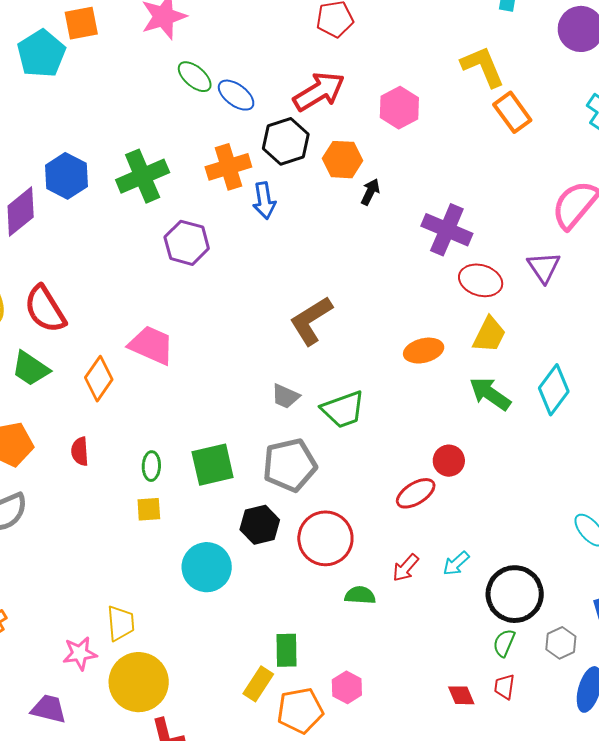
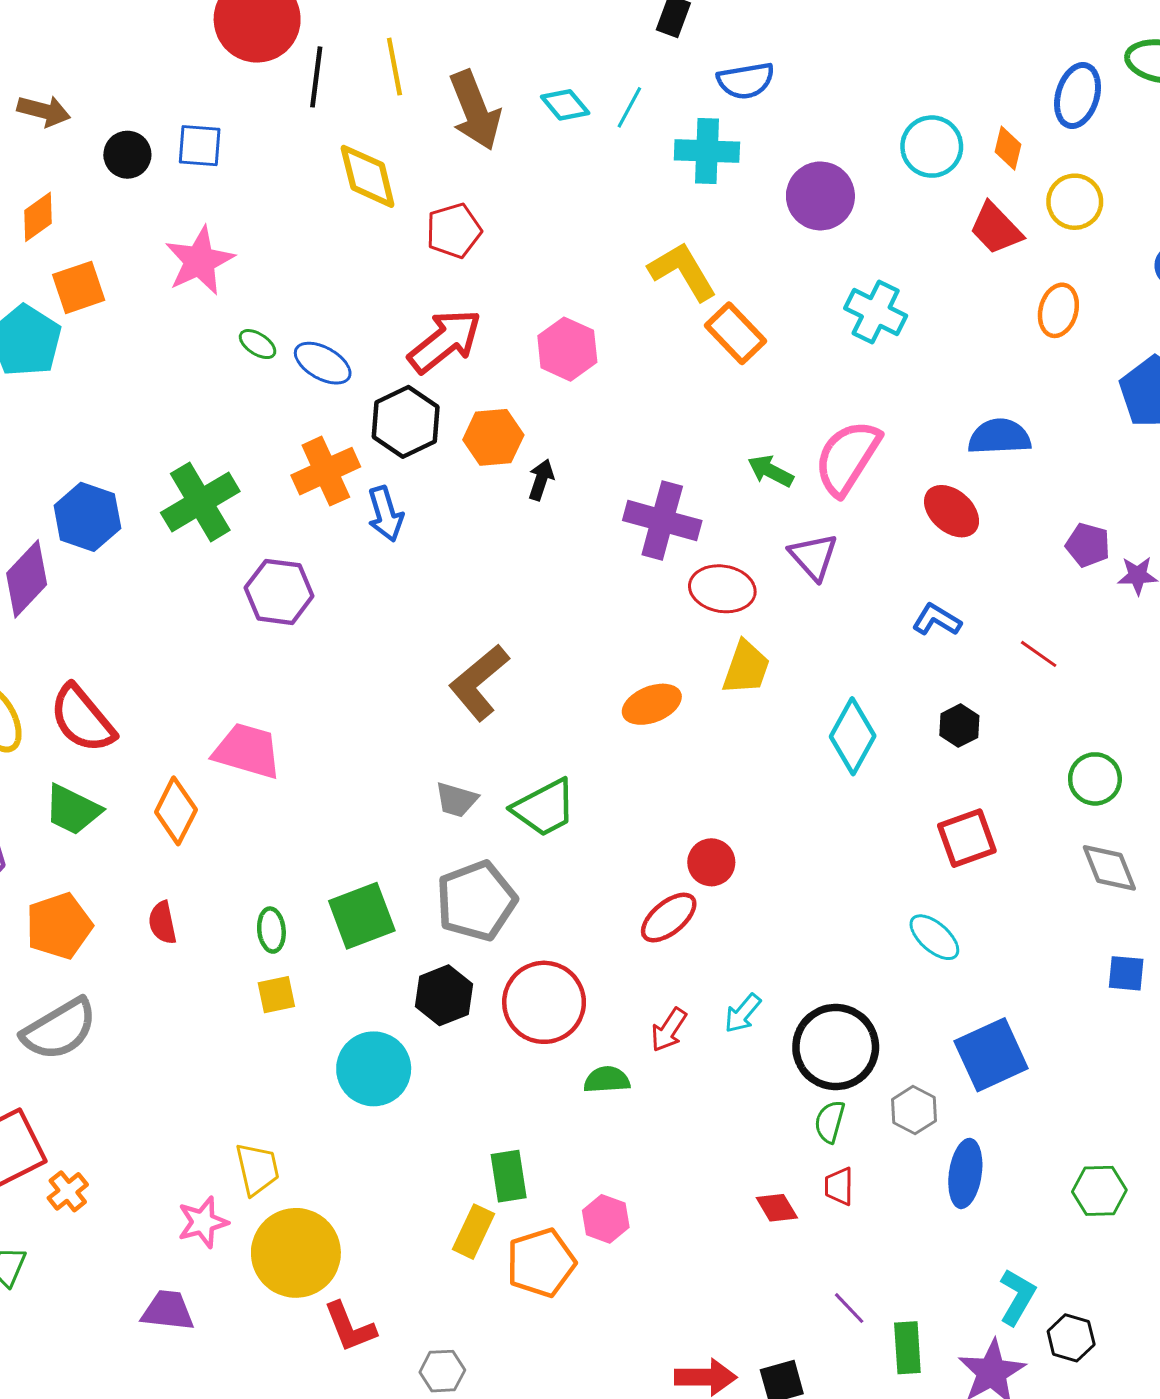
green ellipse: (195, 77) -> (258, 344), size x0.7
green arrow: (490, 394) -> (770, 471), moved, size x0.7

